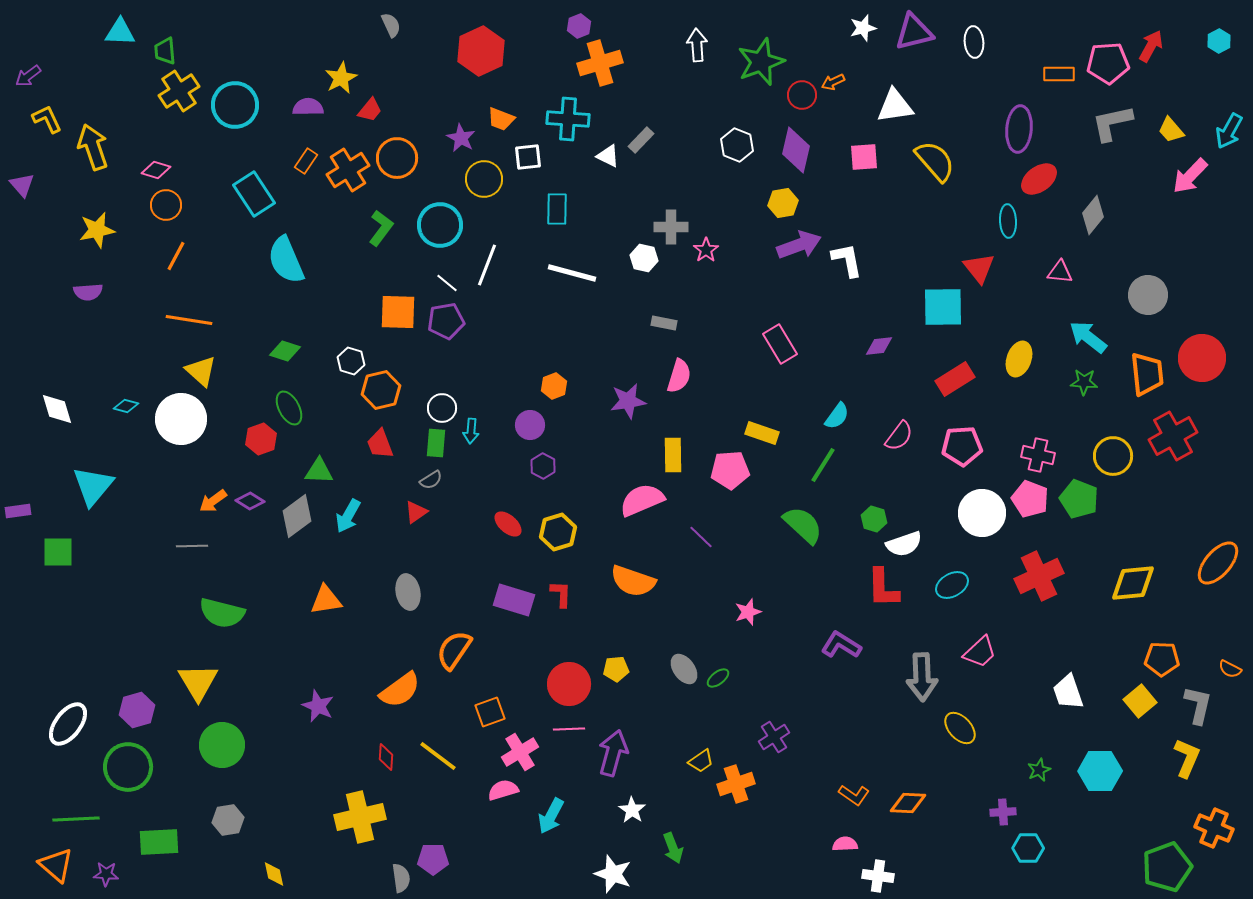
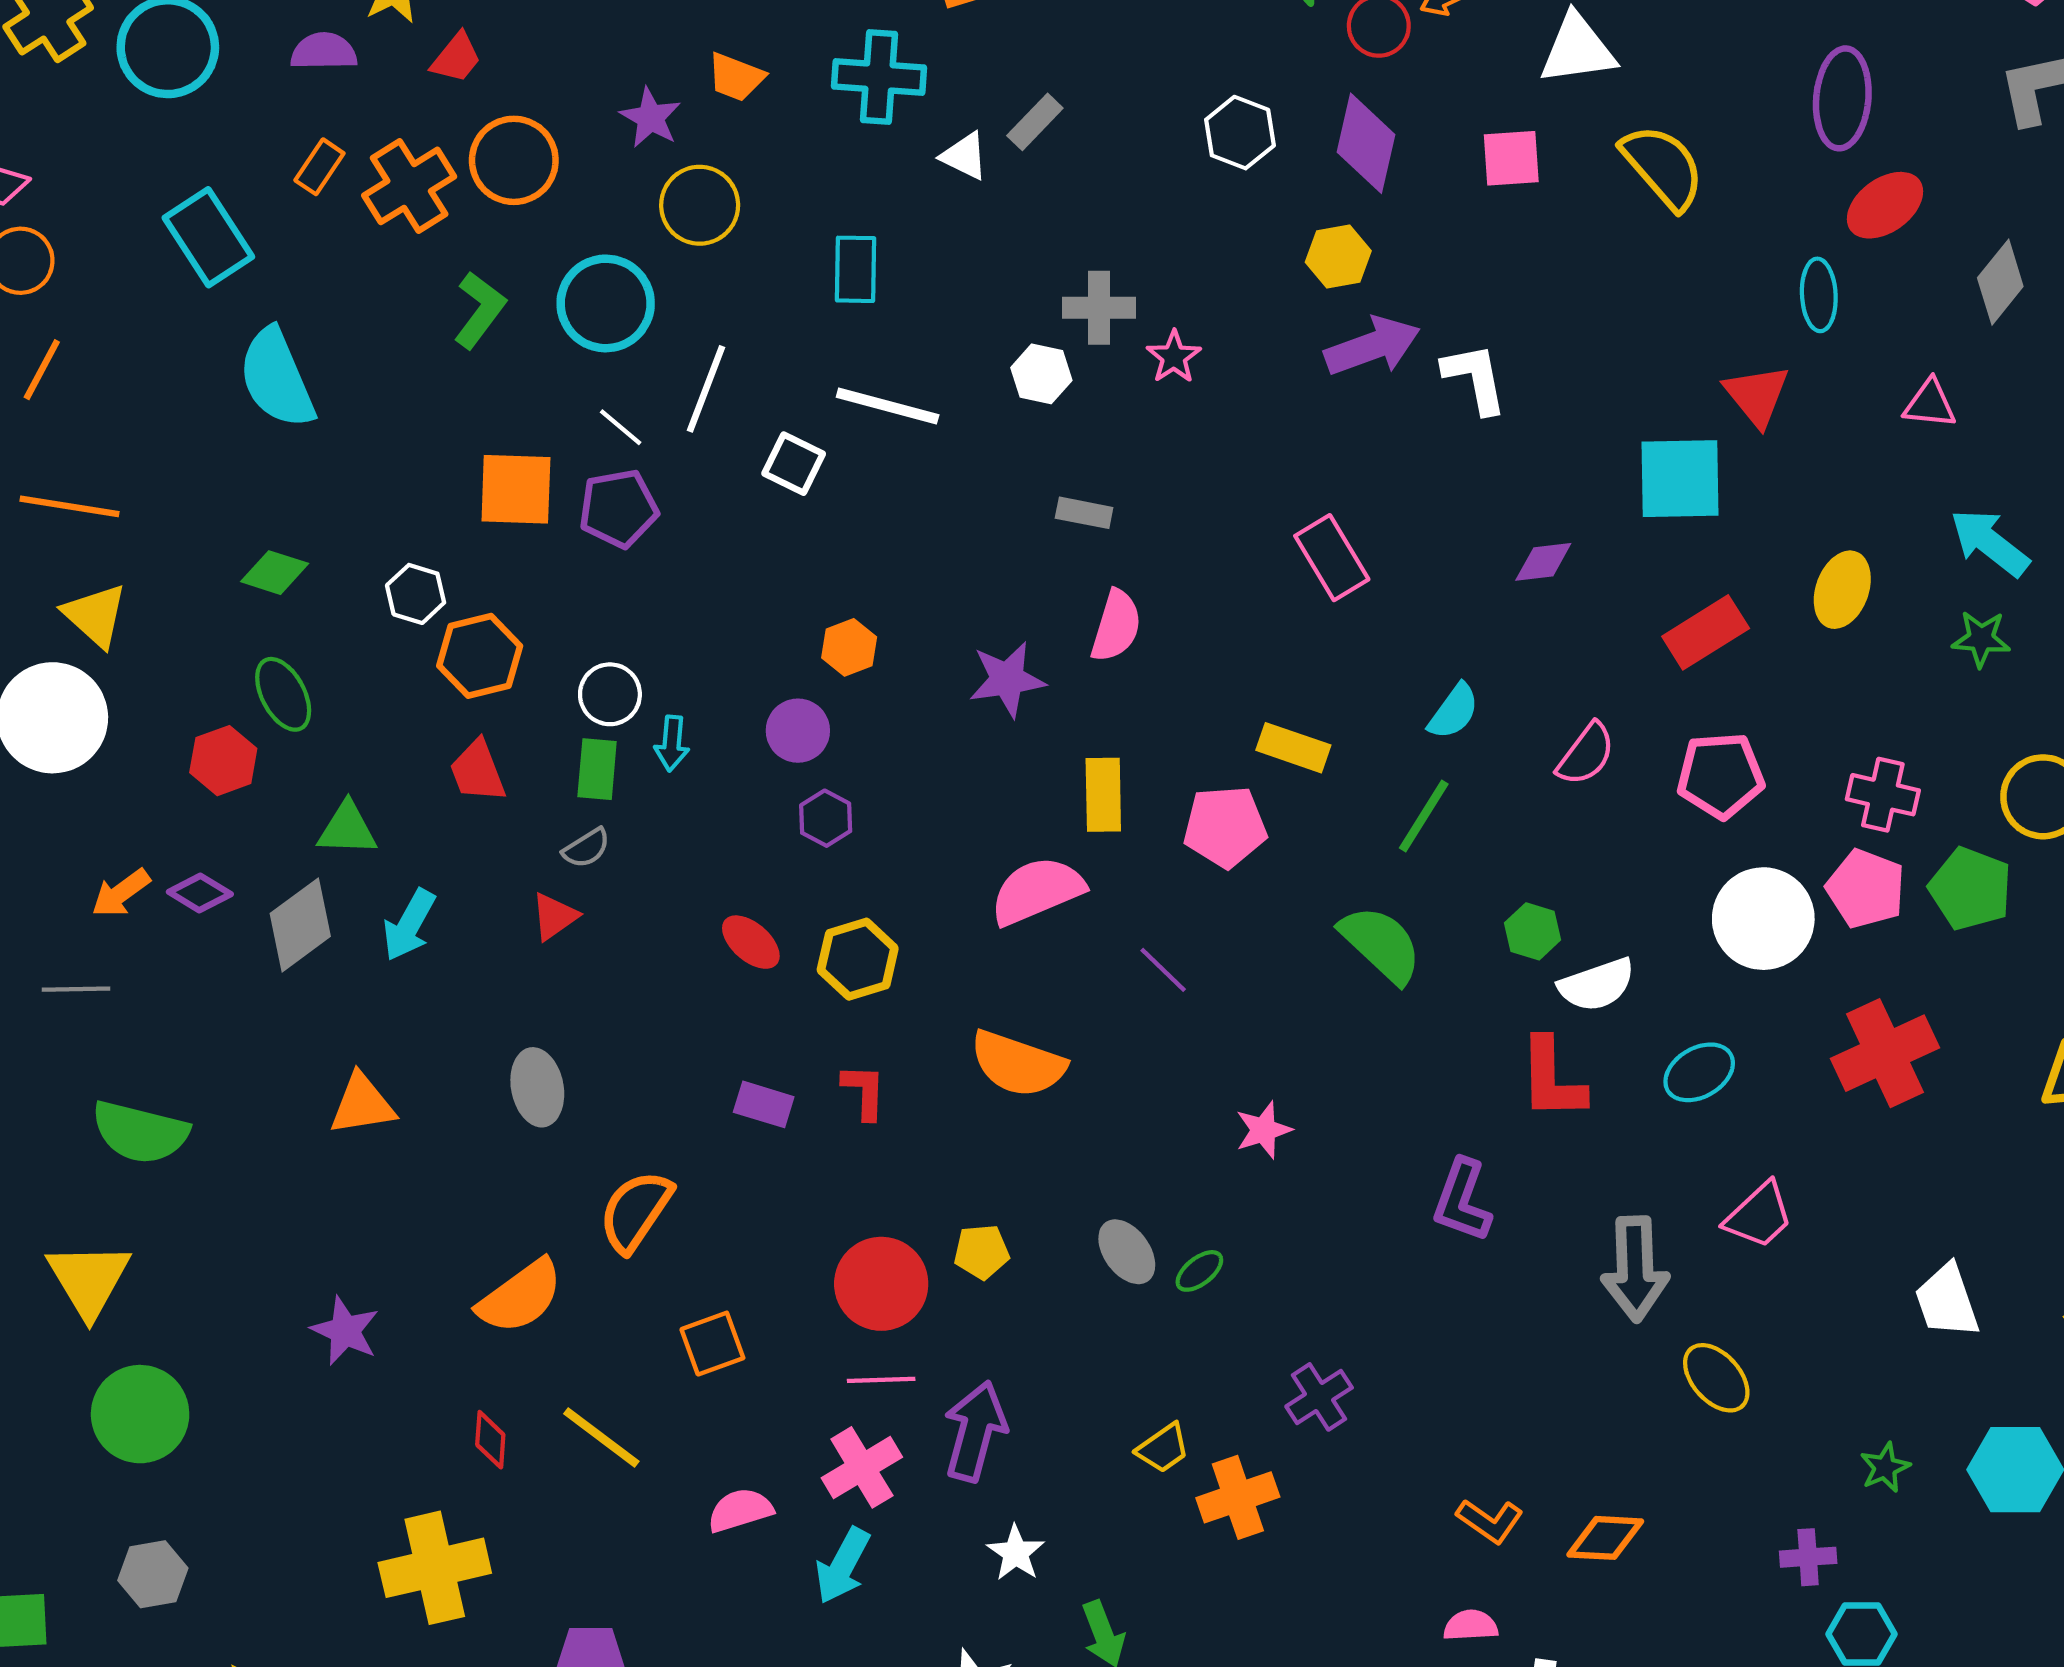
white square: (528, 157) -> (794, 464), moved, turned 32
purple rectangle: (514, 600) -> (764, 1104), size x0.7
purple L-shape: (841, 645) -> (1462, 1200), turned -102
pink cross: (520, 752) -> (862, 1467), moved

